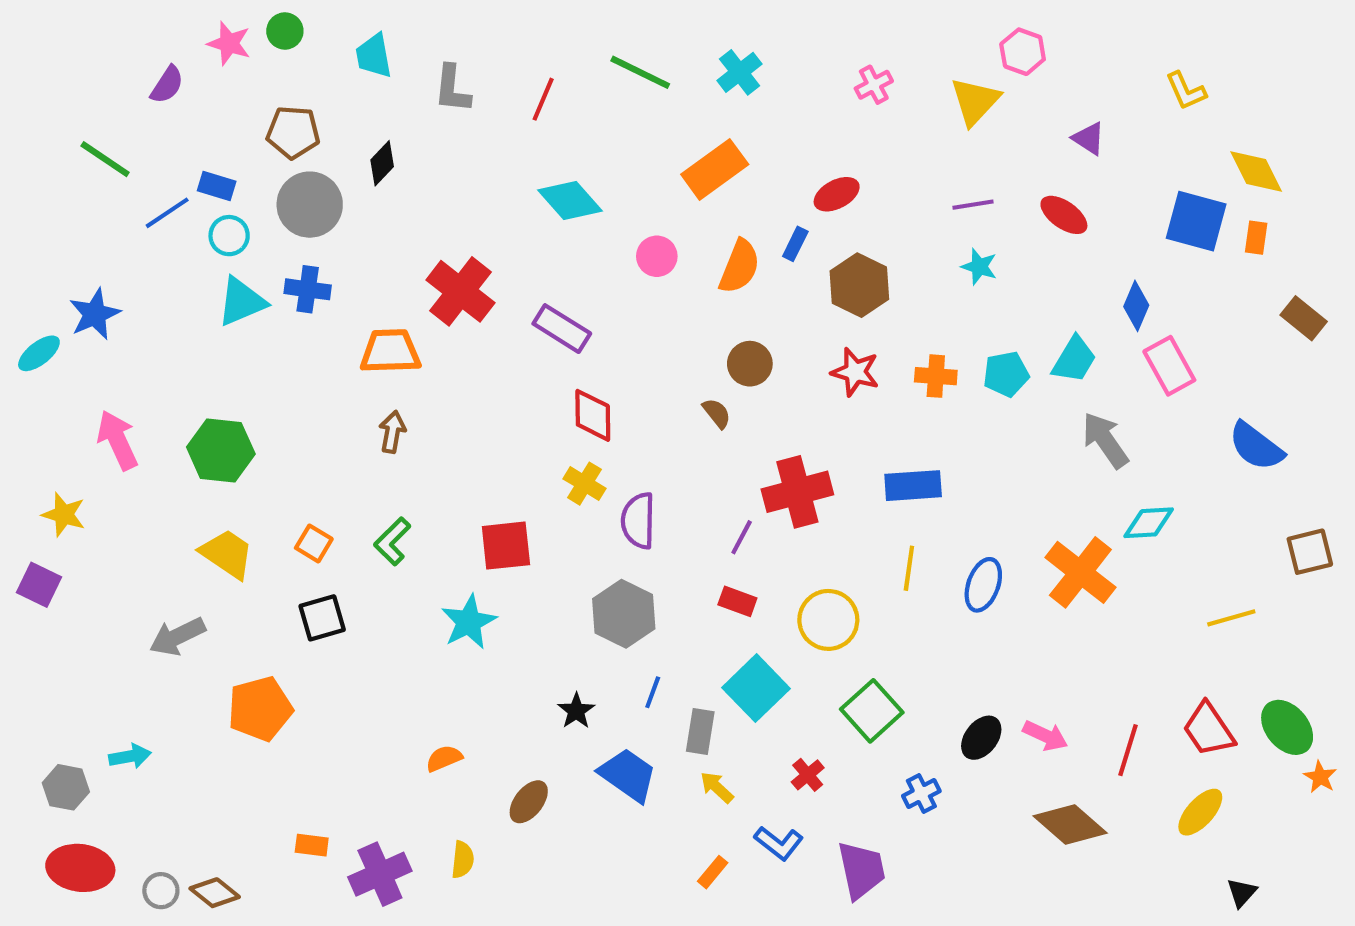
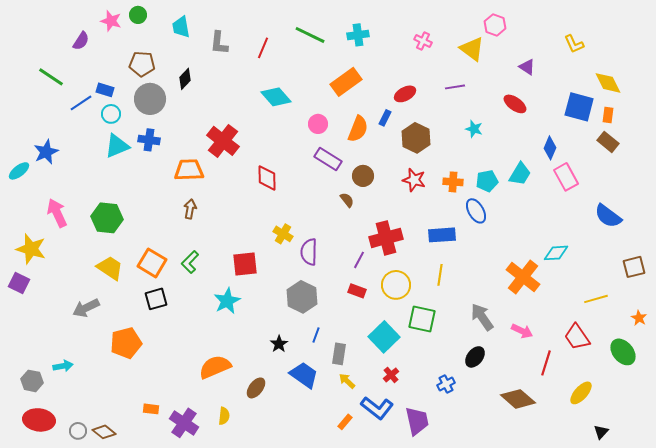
cyan cross: (739, 72) -> (358, 35), turned 30
pink cross: (874, 85) -> (423, 41), turned -36
yellow triangle: (975, 101) -> (472, 49), turned -36
purple line: (973, 205) -> (455, 87), moved
brown rectangle: (1304, 318) -> (608, 142), moved
purple rectangle: (562, 329) -> (328, 159), moved
red diamond: (593, 415) -> (267, 178), moved
gray arrow: (1105, 440) -> (482, 317), moved
yellow star: (64, 515) -> (31, 249), size x1.4
orange square: (314, 543) -> (152, 263), size x1.6
blue ellipse: (983, 585) -> (476, 211), moved, turned -50
yellow circle: (828, 620) -> (396, 285), moved
cyan square: (756, 688) -> (384, 337), moved
green square: (872, 711) -> (422, 319), moved, turned -36
red trapezoid: (1209, 729) -> (577, 337), moved
pink arrow: (1045, 736) -> (522, 331), moved
orange semicircle: (444, 758) -> (215, 367), size x1.8
orange star: (1320, 777) -> (639, 318), moved
blue L-shape: (779, 843) -> (377, 408), size x1.4
purple cross: (380, 874) -> (184, 423), turned -32

